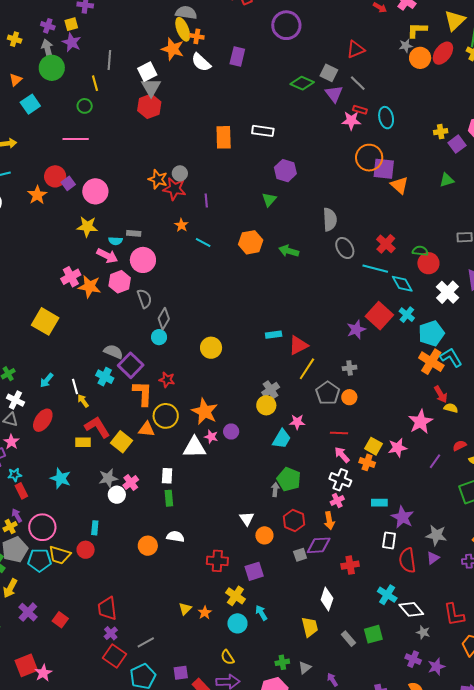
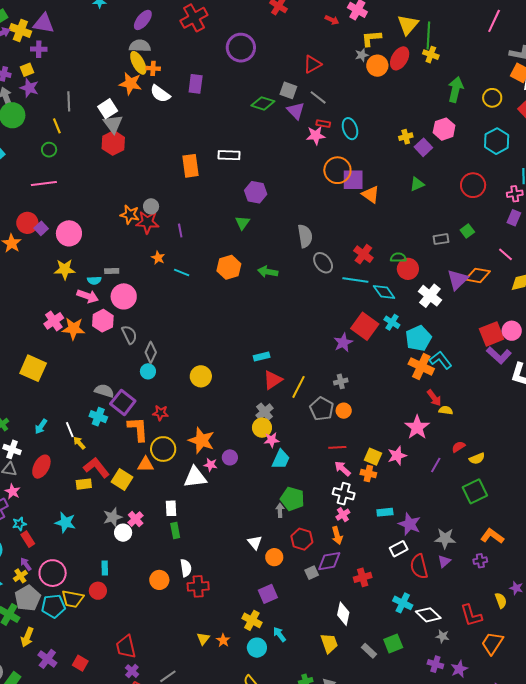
red triangle: (298, 345) -> (273, 380), moved
pink star: (297, 422) -> (272, 440), moved
white semicircle: (175, 537) -> (186, 568), turned 78
white rectangle: (389, 540) -> (399, 549), turned 60
red cross: (217, 561) -> (198, 586), moved

